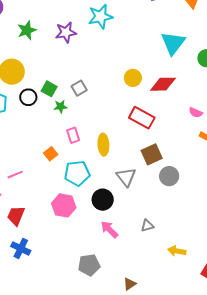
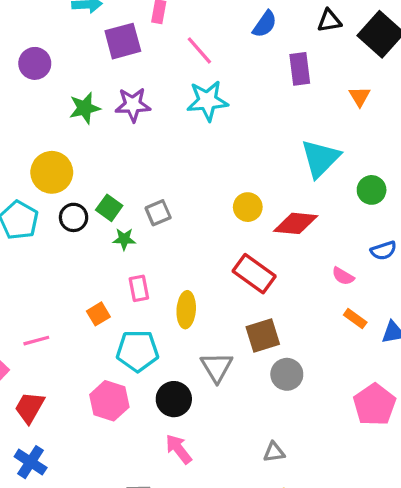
purple star: (66, 32) -> (133, 105), moved
gray triangle: (147, 226) -> (274, 452), moved

